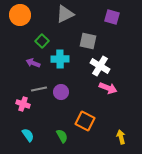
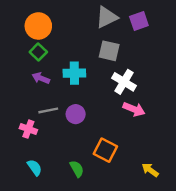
gray triangle: (65, 14) -> (107, 17), moved
orange circle: (20, 15) -> (38, 26), moved
purple square: (112, 17) -> (139, 21), turned -35
green square: (42, 41) -> (38, 52), moved
yellow arrow: (121, 137) -> (150, 170), turned -40

